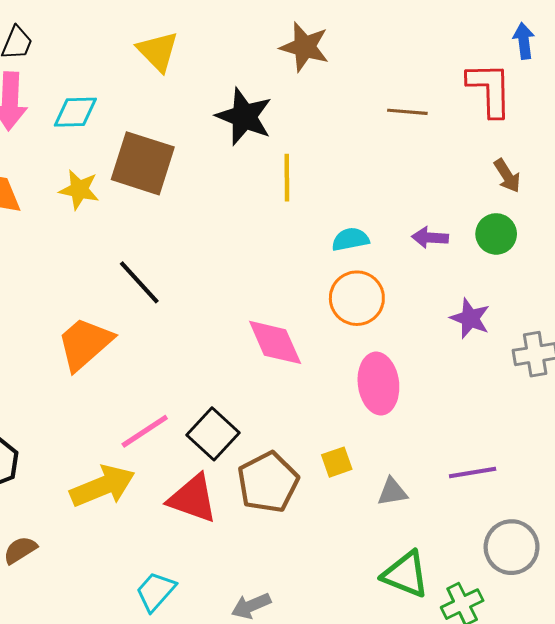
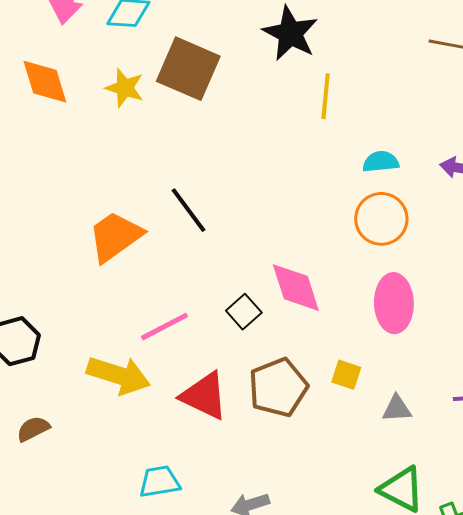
black line: (139, 282) -> (188, 210), moved
pink diamond: (275, 342) -> (296, 288), moved
black square: (213, 434) -> (244, 312), moved, size x0.7
yellow square: (337, 462) -> (346, 375), turned 32
yellow arrow: (102, 486) -> (119, 375), turned 34
cyan trapezoid: (156, 591) -> (160, 482), turned 33

